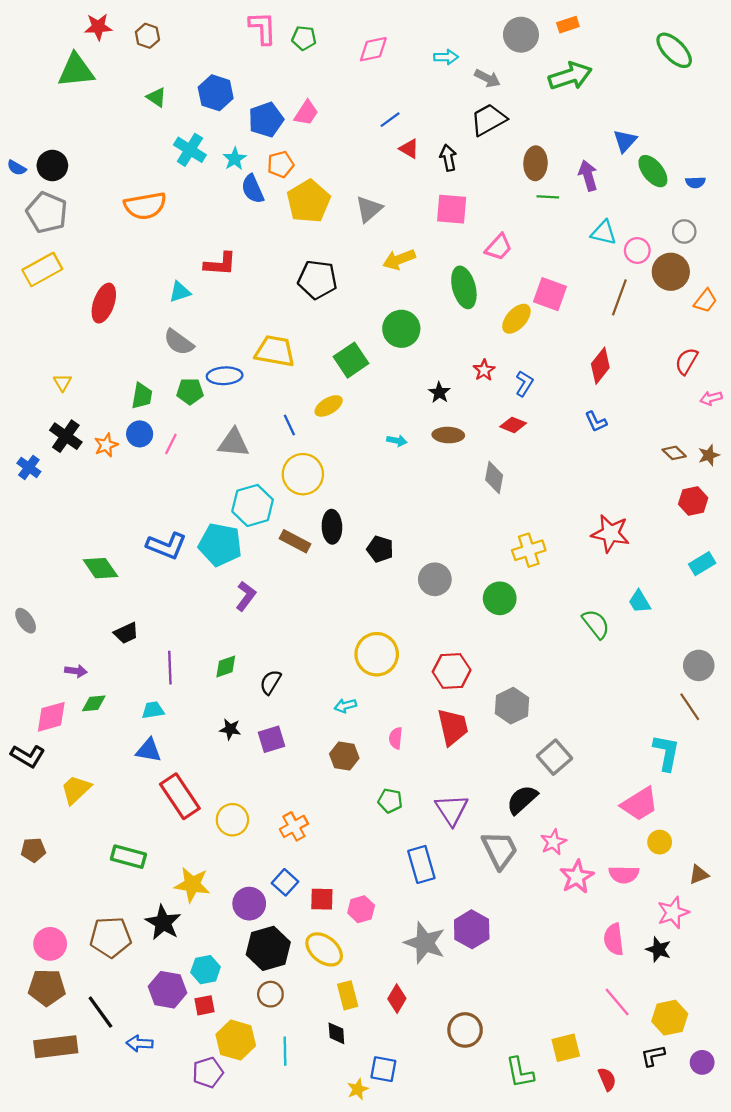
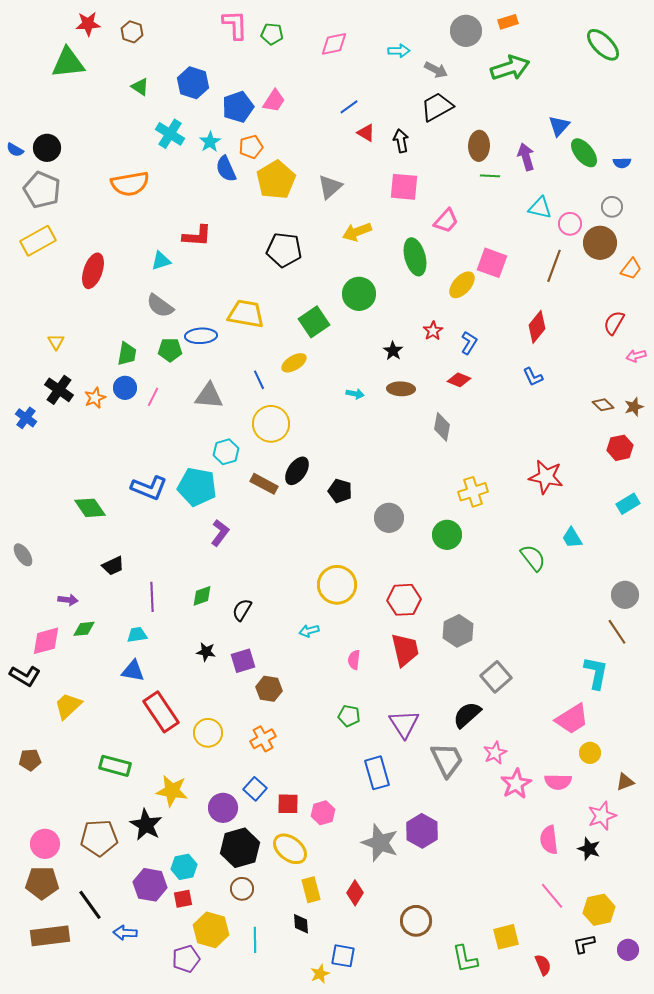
cyan hexagon: (253, 505) -> (226, 452), size x0.7
black ellipse: (332, 527) -> (297, 471), turned 36
brown hexagon: (344, 756) -> (269, 689), moved

